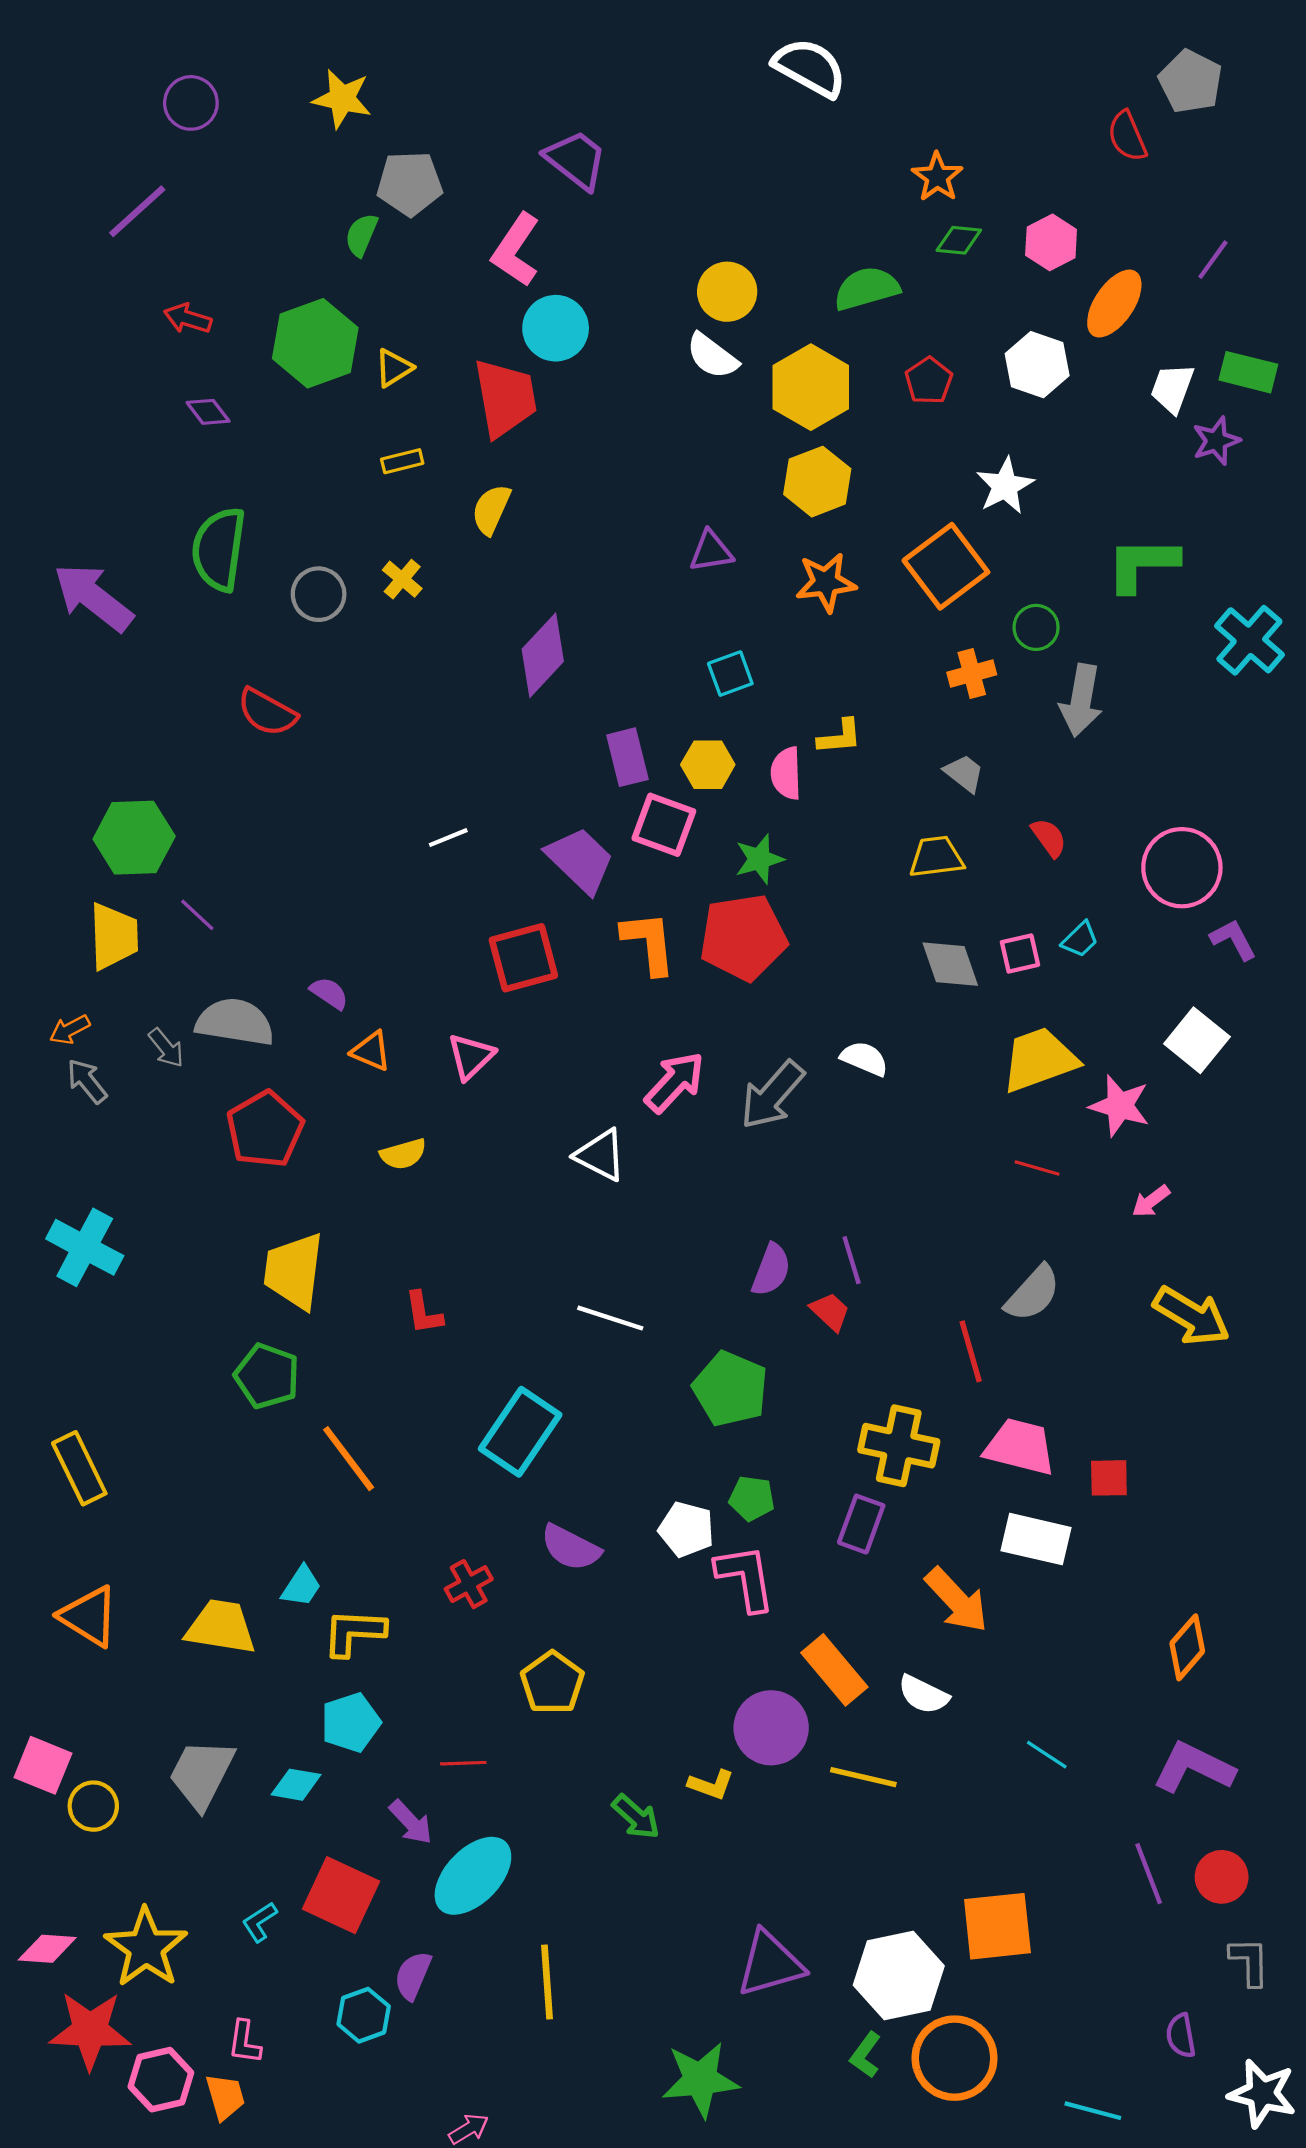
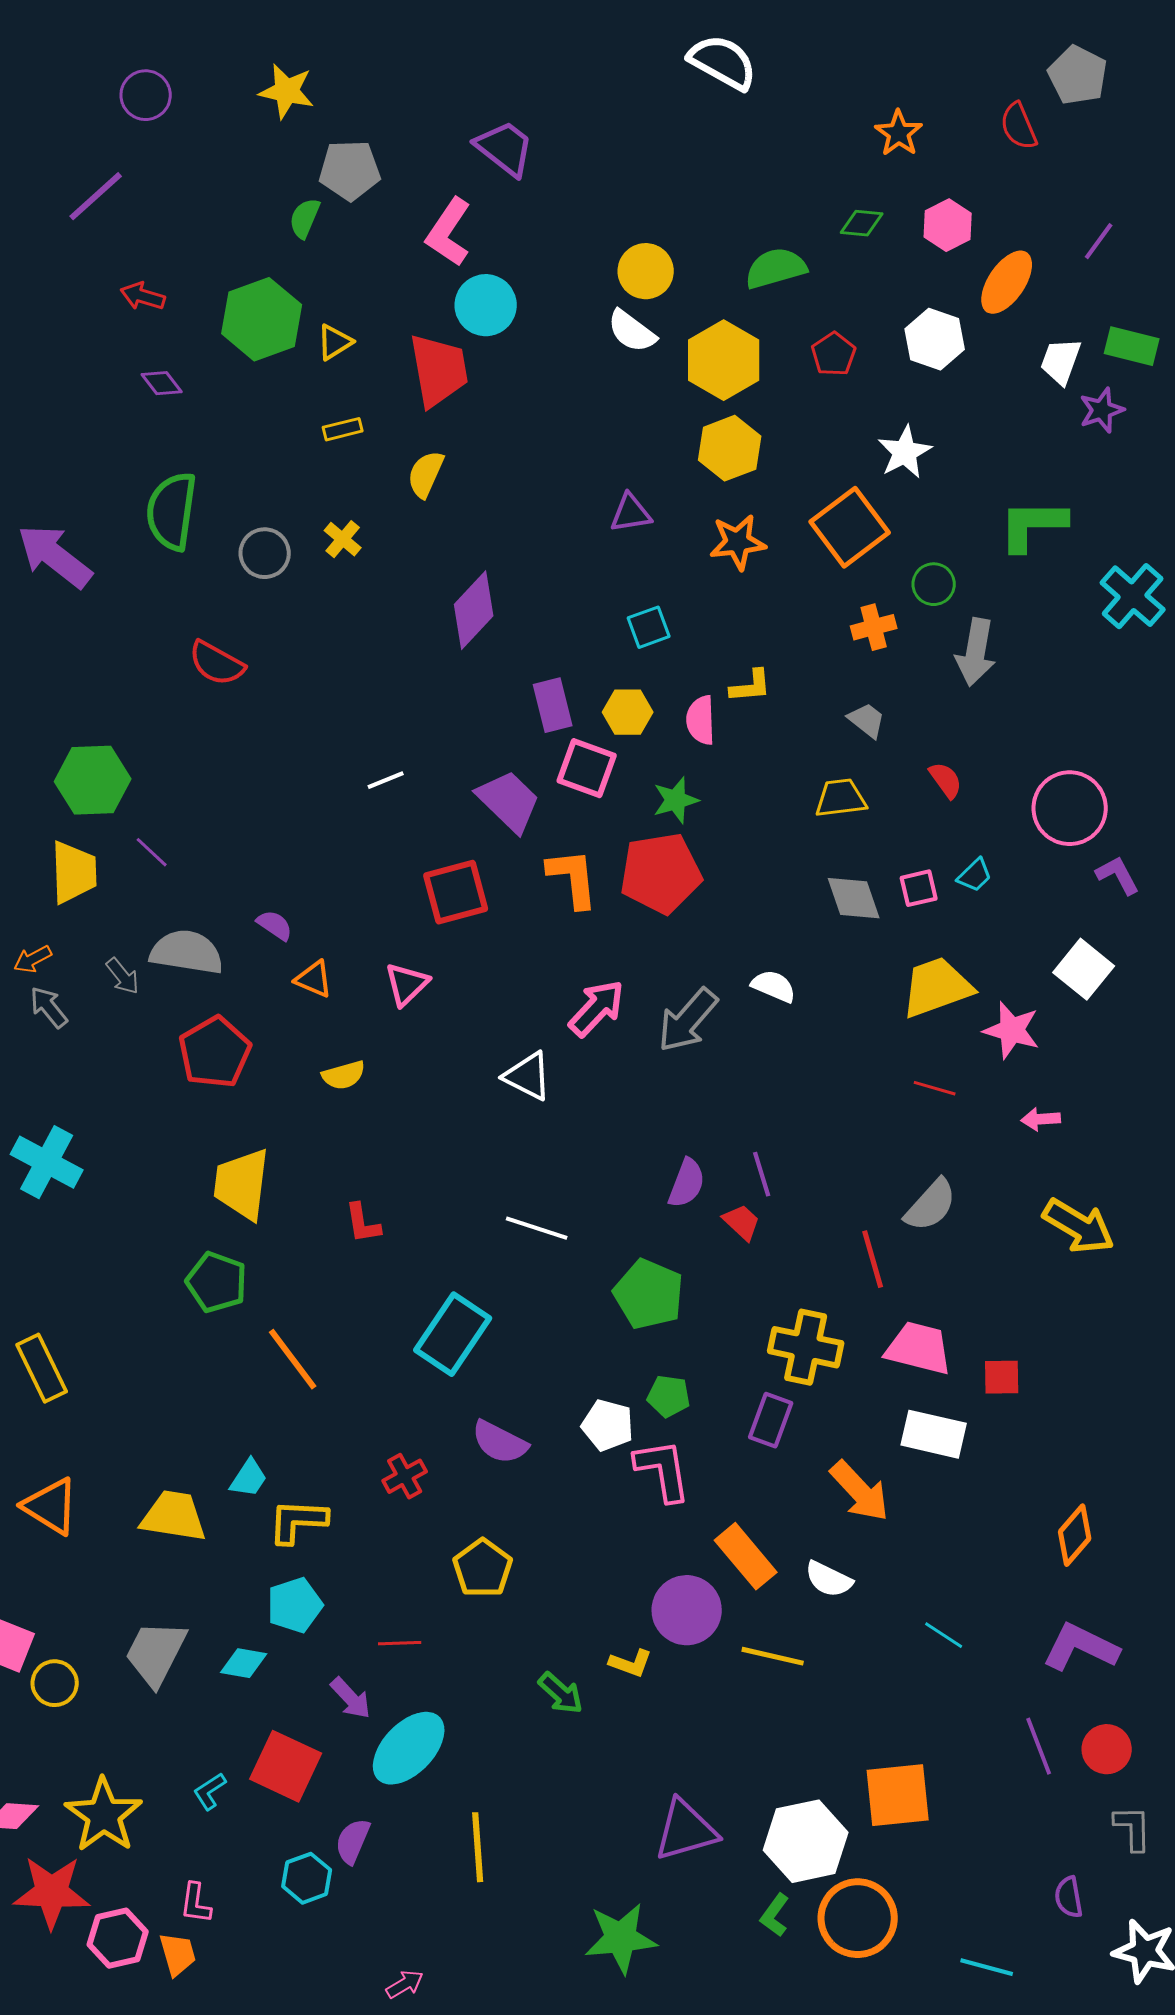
orange star: (937, 177) -> (899, 133), moved
pink arrow: (1151, 1201) -> (1041, 1119), turned 33

